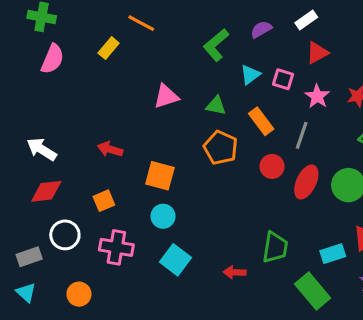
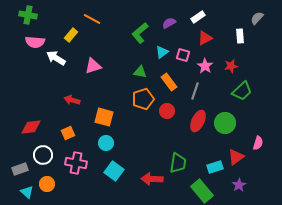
pink semicircle: (52, 59) -> (35, 42), turned 72
pink triangle: (166, 96) -> (93, 66), moved
orange pentagon: (221, 148) -> (143, 99), turned 30
white arrow: (42, 149) -> (56, 58), moved
red circle: (272, 166) -> (167, 111), moved
red arrow: (235, 272) -> (152, 179), size x1.5
cyan triangle: (26, 293) -> (27, 192), moved
orange circle: (79, 294) -> (47, 184), moved

